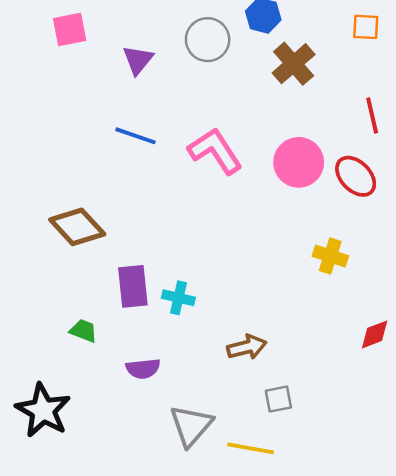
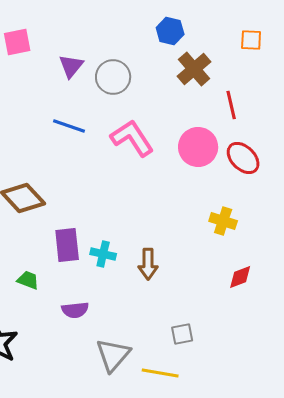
gray circle: (208, 40) -> (113, 77), moved
red line: (372, 116) -> (231, 105), moved
red diamond: (375, 334) -> (240, 277), moved
brown arrow: (247, 347) -> (148, 264), moved, turned 104

